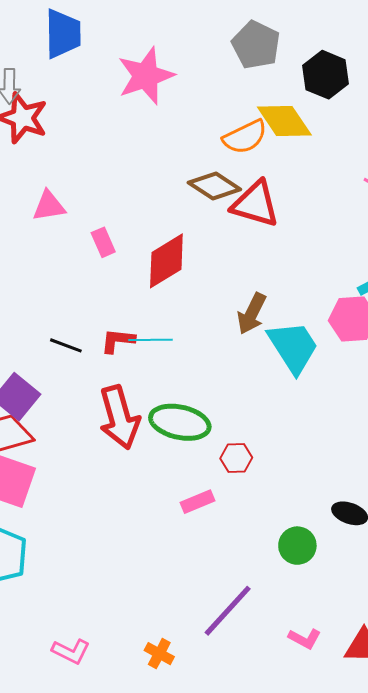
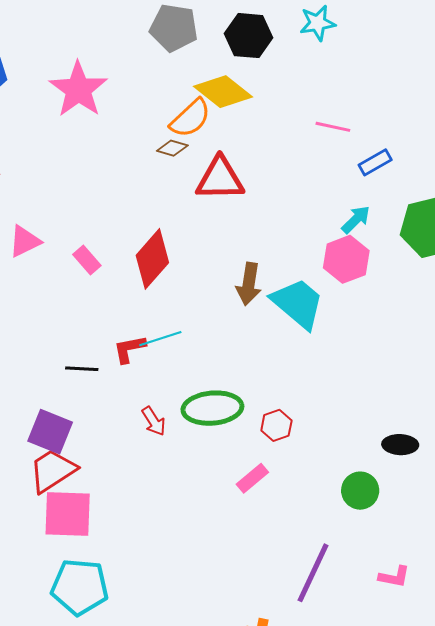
brown diamond: (214, 186) -> (172, 148), moved, size x0.6
red arrow: (119, 417) -> (154, 421), size x0.5

